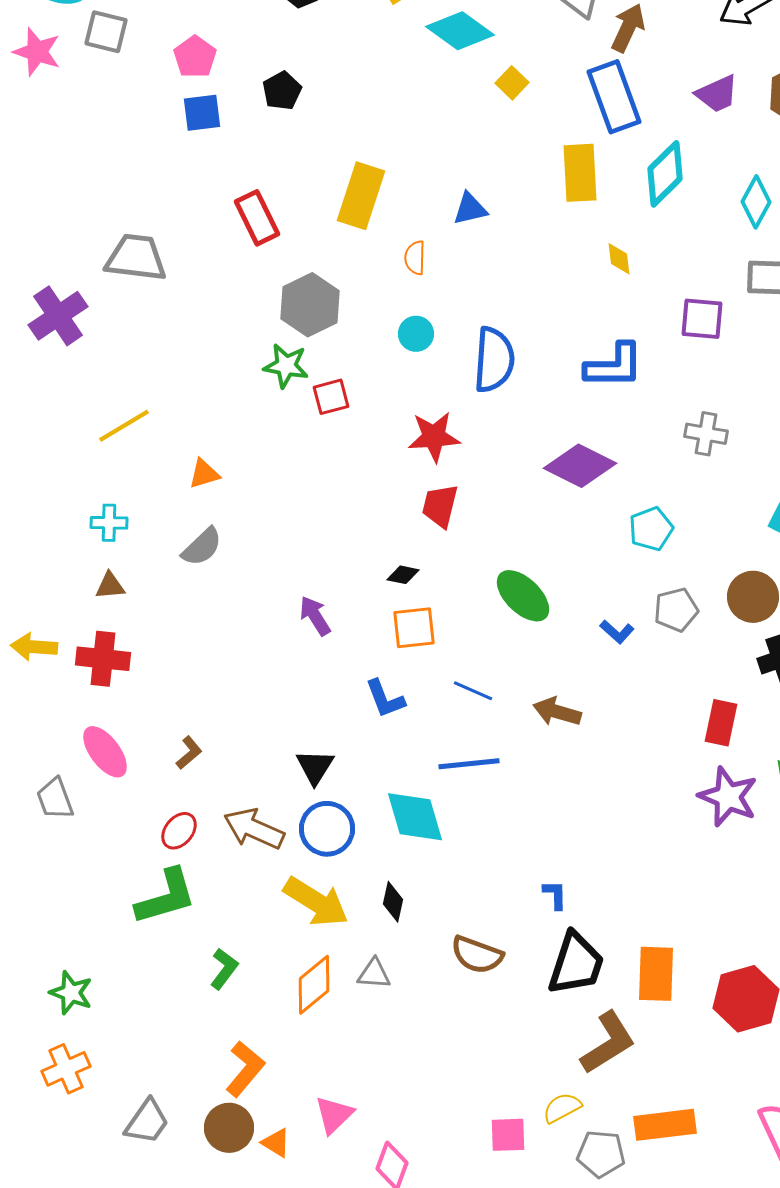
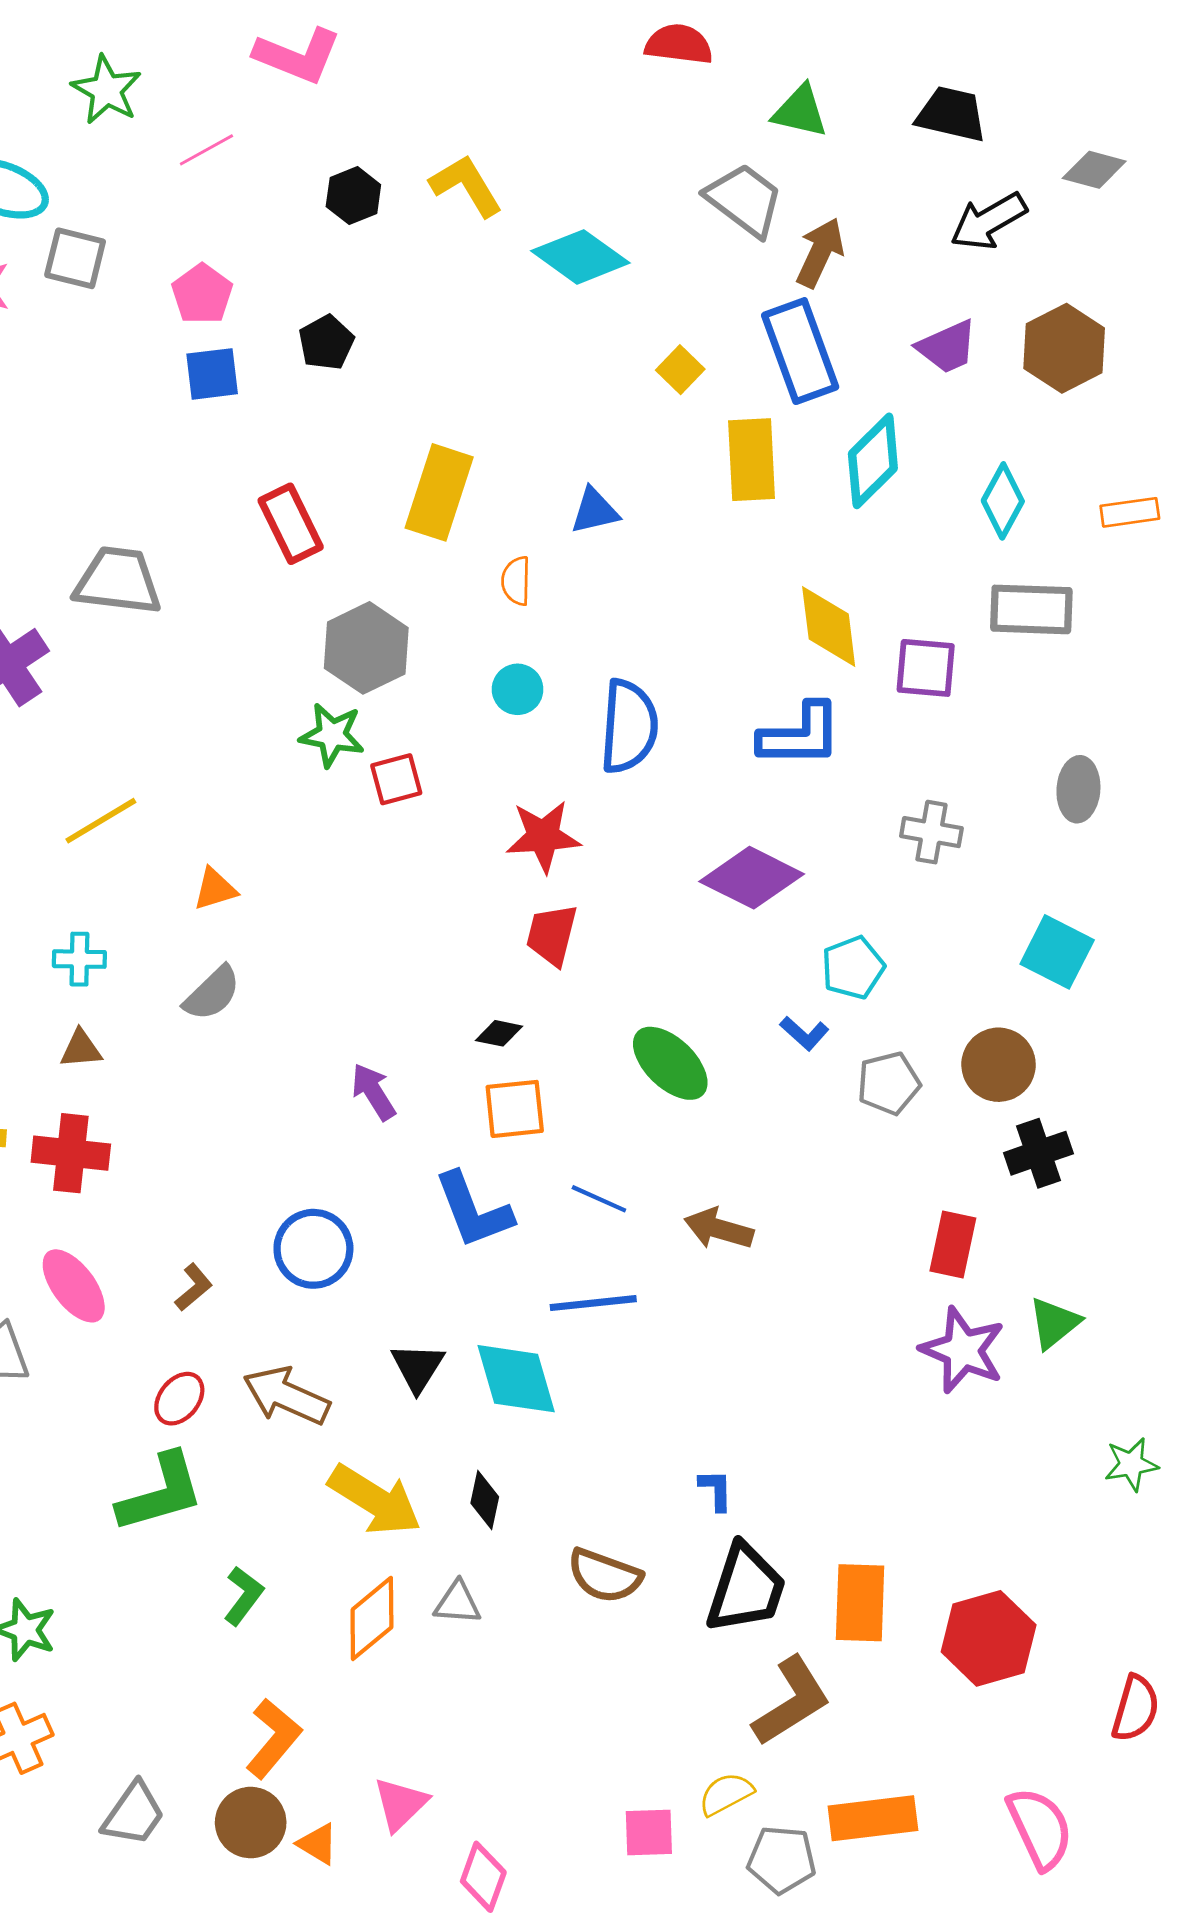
yellow square: (512, 83) -> (680, 370), moved
yellow diamond: (619, 259) -> (829, 627), moved, size x1.8
blue L-shape: (617, 632) -> (804, 1033), moved
blue L-shape: (385, 699) -> (473, 1210), size x1.4
black triangle: (315, 767) -> (418, 1367), moved
blue circle: (327, 829) -> (313, 1249), moved

